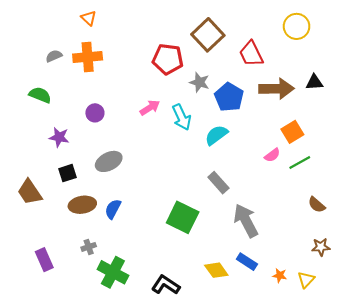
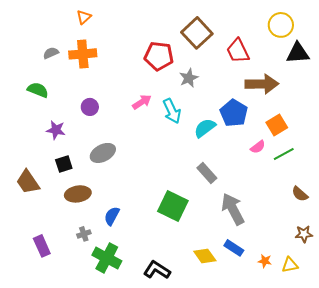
orange triangle: (89, 18) -> (84, 17), turned 35
gray star: (199, 82) -> (189, 78), turned 30
black triangle: (314, 82) -> (298, 53), moved, size x1.4
blue pentagon: (229, 97) -> (234, 113), moved
blue semicircle: (113, 209) -> (112, 216), moved
yellow triangle: (306, 280) -> (290, 265), turned 36

